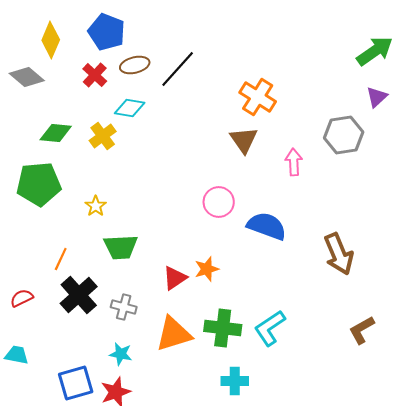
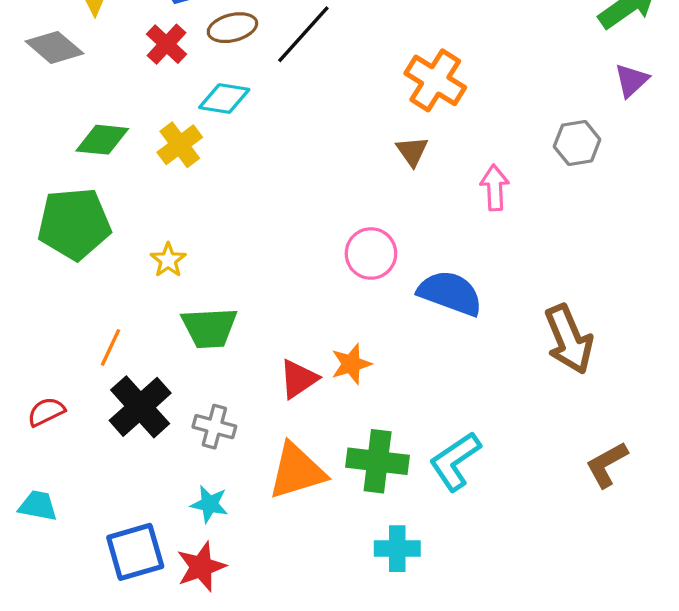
gray hexagon: (344, 135) -> (577, 143), size x0.7
brown triangle: (244, 140) -> (412, 151), size x0.7

